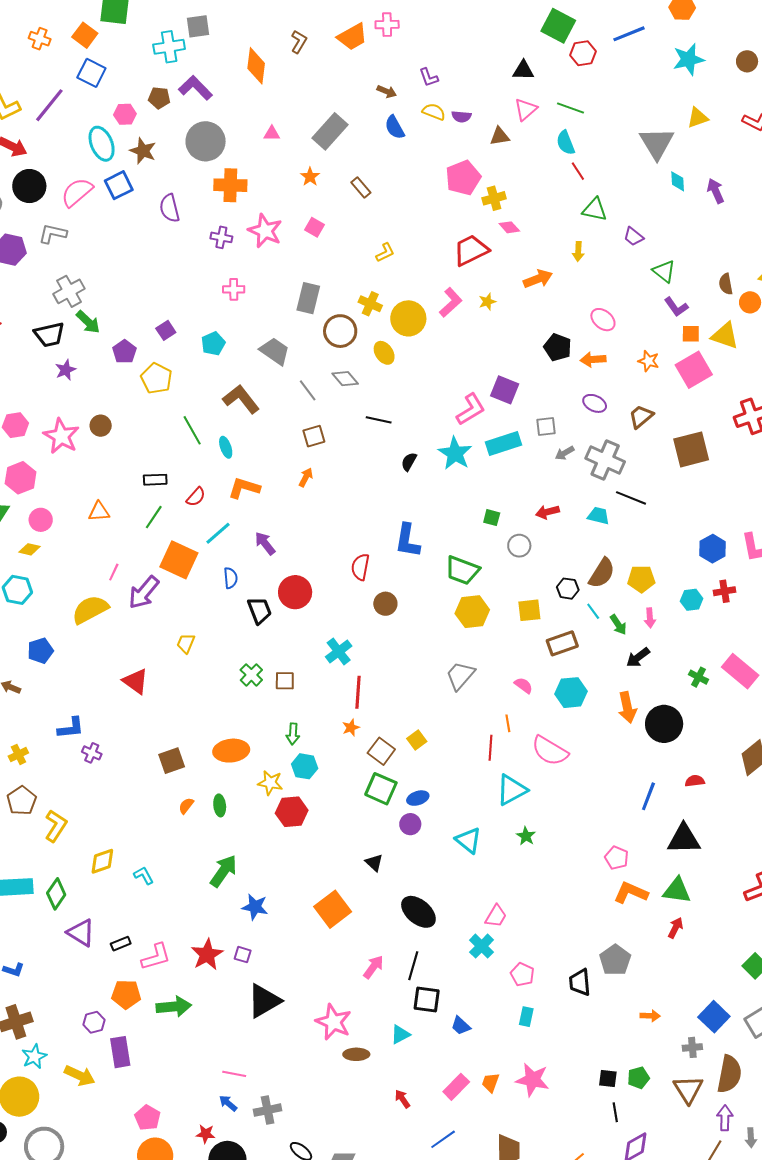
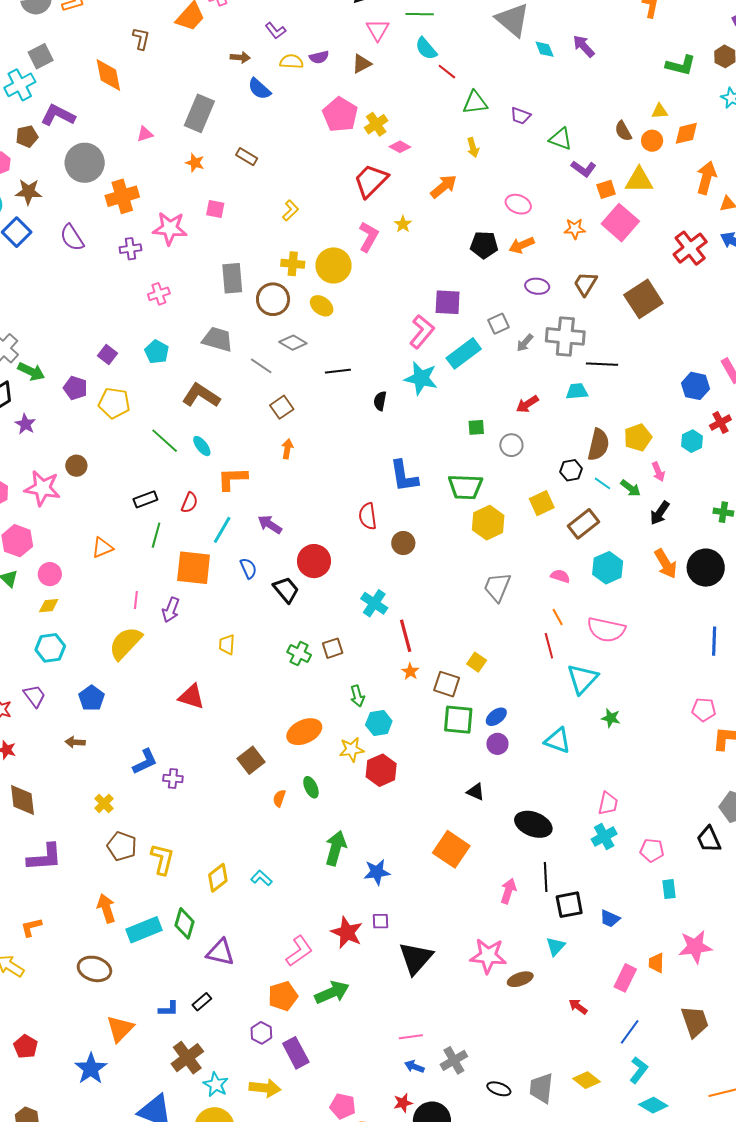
purple arrow: (144, 592) -> (171, 610), size x0.7
black rectangle: (121, 944) -> (202, 1002), moved
cyan cross: (482, 946) -> (604, 836), turned 35

